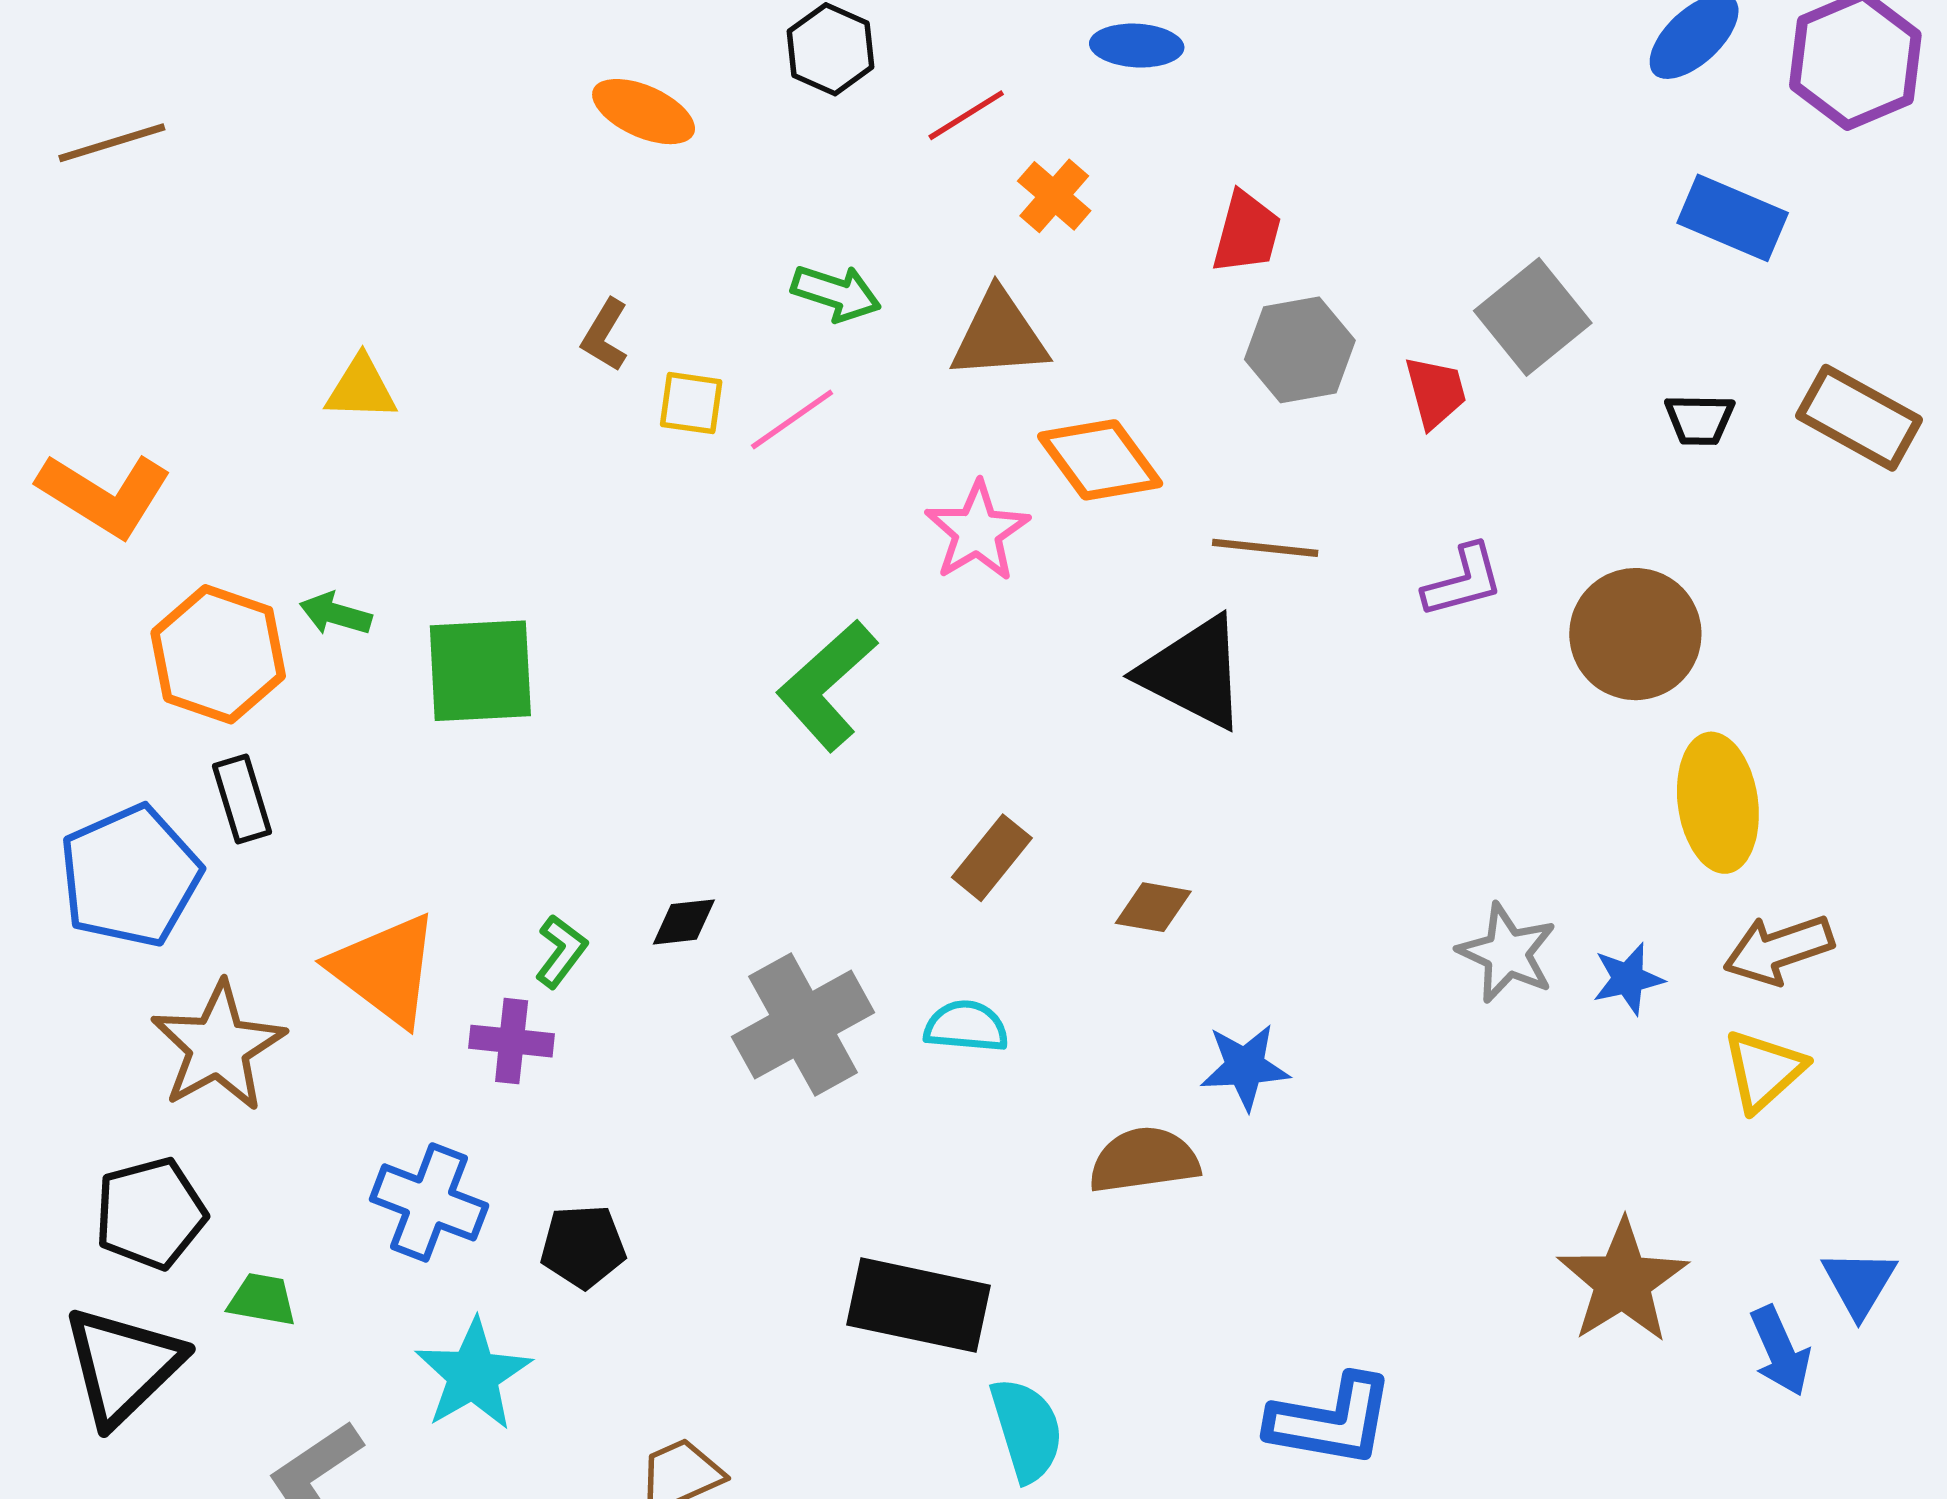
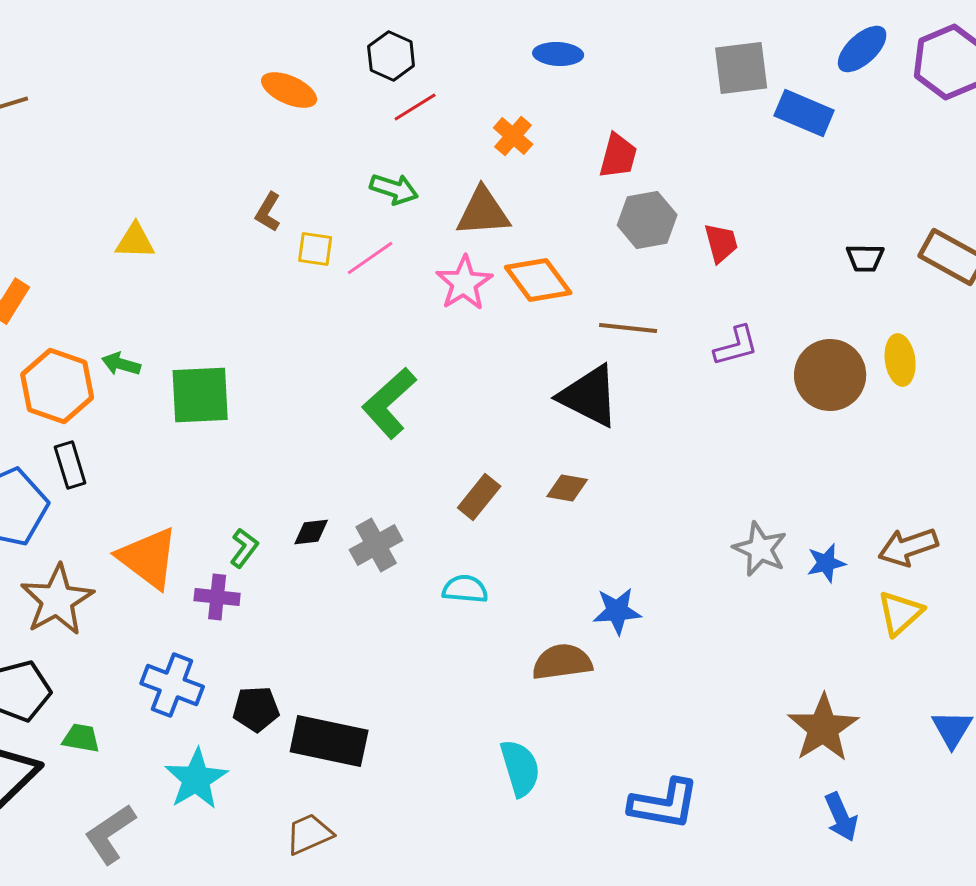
red line: (966, 115) -> (415, 107), moved
blue rectangle: (1733, 218) -> (804, 113), moved
gray square: (1533, 317) -> (741, 68), moved, turned 32
pink star: (977, 531) -> (464, 283), moved
yellow ellipse: (1718, 803) -> (900, 360), moved, size x0.7
brown diamond: (1153, 907) -> (567, 488), moved
gray cross: (803, 1025) -> (376, 545), moved, size x0.7
black rectangle: (919, 1305) -> (329, 741), moved
blue arrow: (1780, 1351) -> (841, 817), moved
cyan semicircle: (1027, 1430) -> (520, 768), moved

